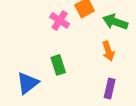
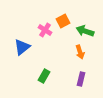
green rectangle: (58, 65) -> (44, 76), moved, turned 48
blue triangle: (28, 83) -> (22, 47), moved

